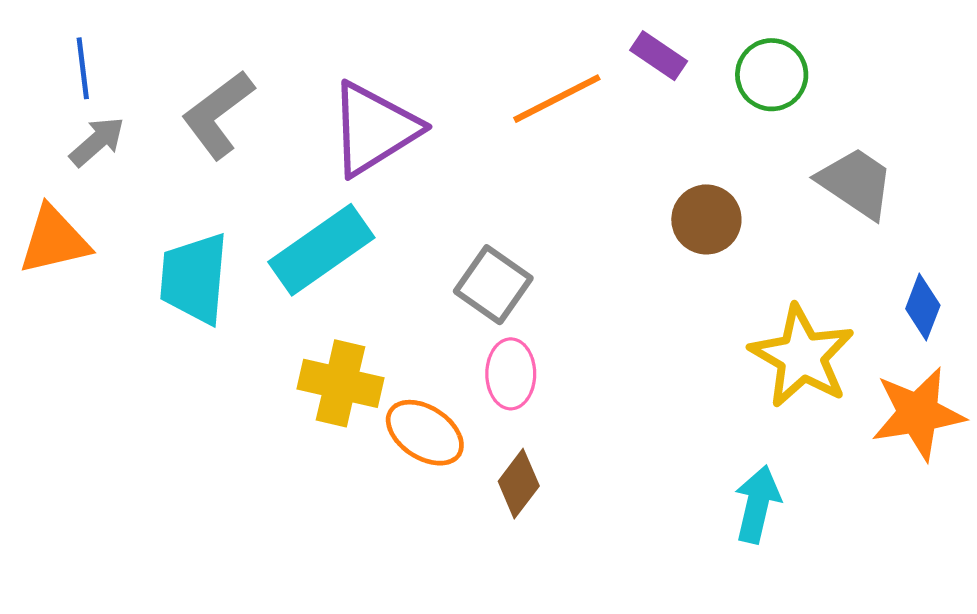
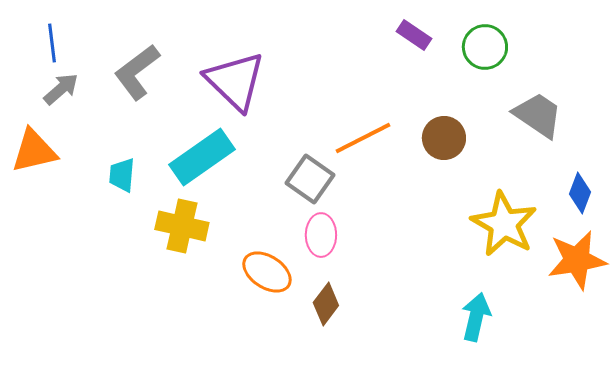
orange line: (557, 99) -> (363, 138), moved
purple triangle: (374, 129) -> (235, 81), turned -44
cyan trapezoid: (194, 278) -> (122, 175), size x0.6
yellow cross: (340, 383) -> (182, 226), moved

